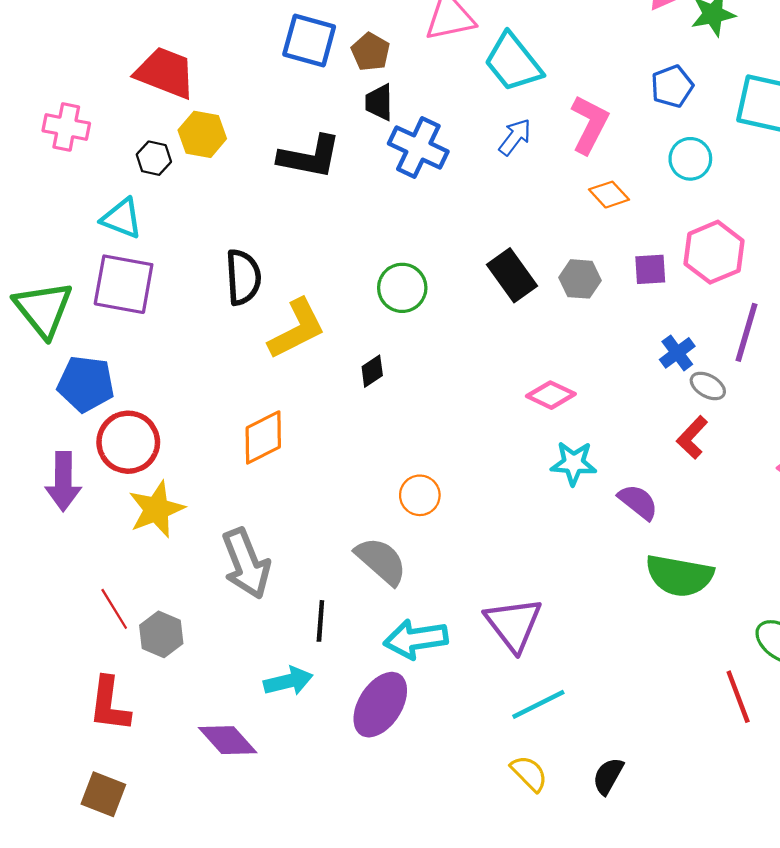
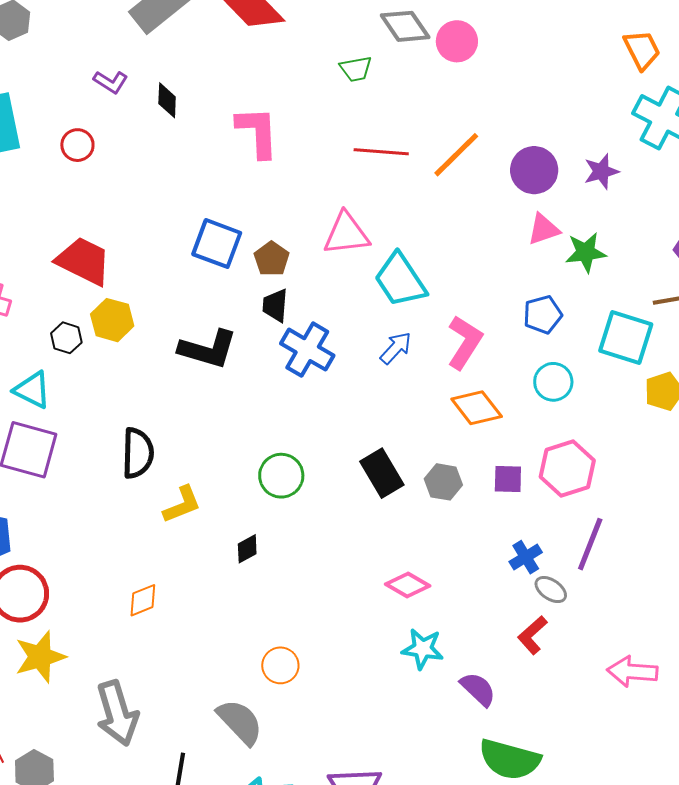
orange diamond: (609, 195) -> (477, 408), size x1.4
yellow L-shape: (297, 329) -> (182, 504), size x0.7
orange diamond: (263, 437) -> (143, 600), size x0.7

